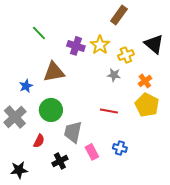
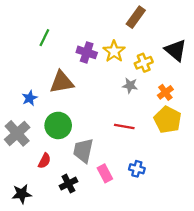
green line: (39, 33) -> (44, 38), turned 70

